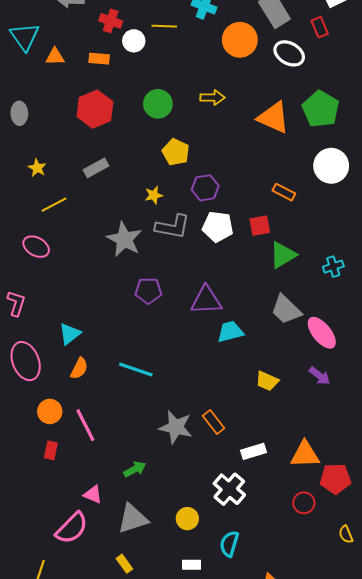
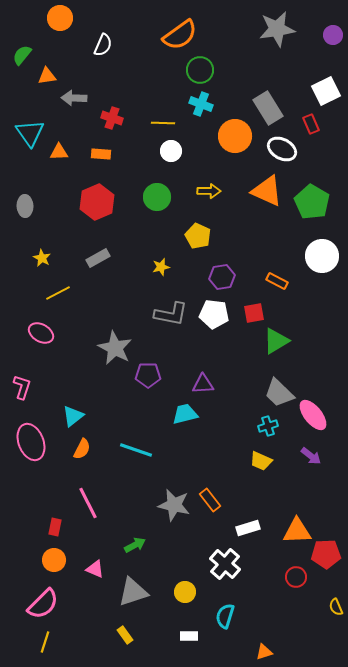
white circle: (134, 41) -> (171, 151), moved
orange triangle: (273, 117) -> (267, 191), moved
yellow pentagon: (176, 152) -> (198, 236), moved
purple hexagon: (205, 188) -> (222, 277), moved
yellow star: (154, 195) -> (161, 267), moved
gray star: (124, 239) -> (115, 348), moved
cyan cross: (333, 267) -> (268, 426), moved
purple triangle: (206, 300) -> (203, 384), size x0.7
cyan trapezoid: (230, 332) -> (185, 414), moved
orange circle: (50, 411) -> (54, 560), moved
pink semicircle: (72, 528) -> (43, 604), moved

